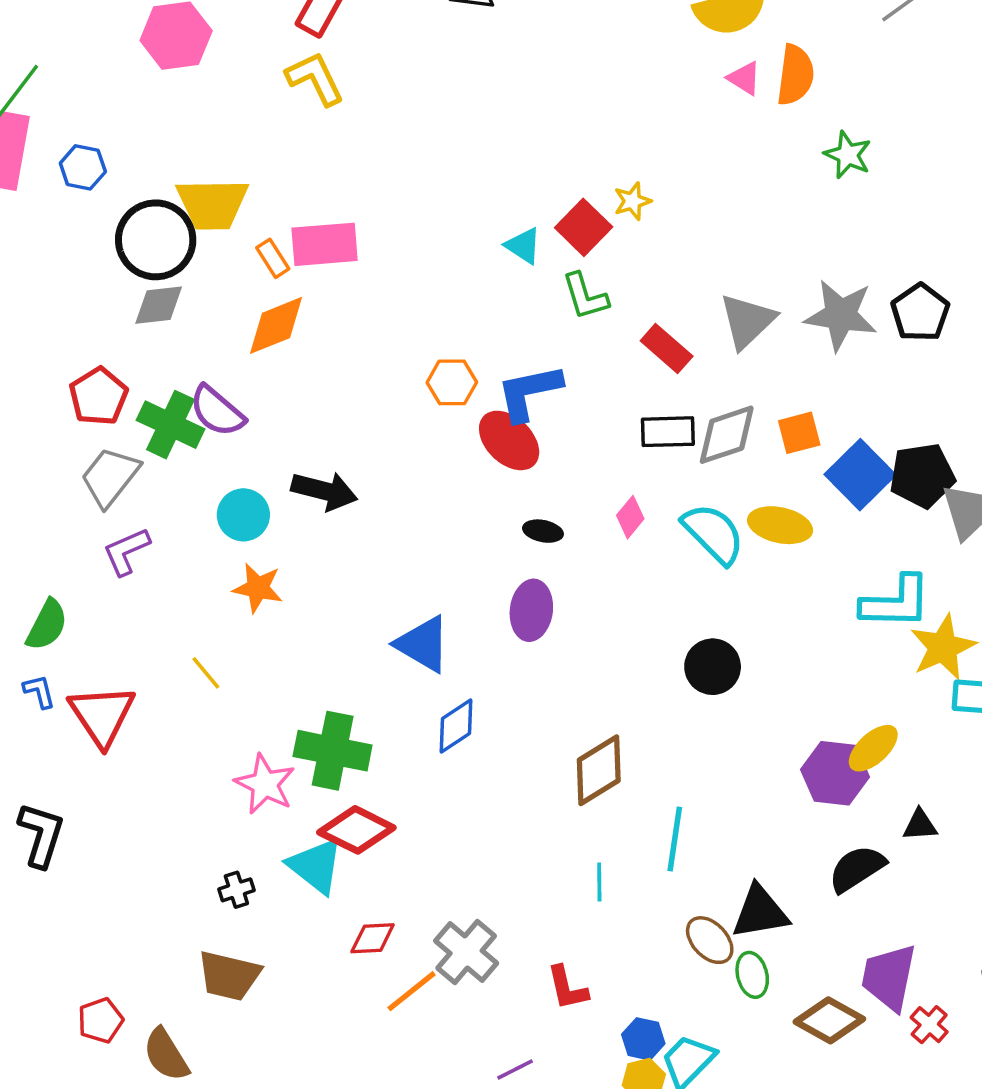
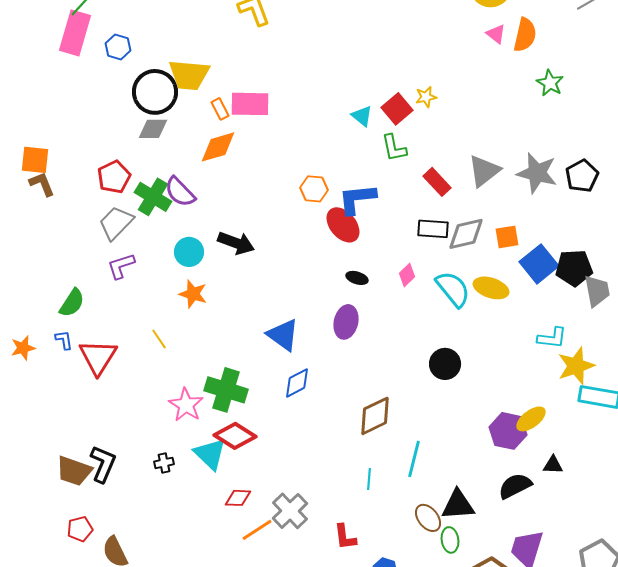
cyan L-shape: (896, 602) -> (552, 338), size x0.7
black L-shape: (41, 835) -> (103, 464), moved
brown trapezoid: (229, 976) -> (74, 471), moved

